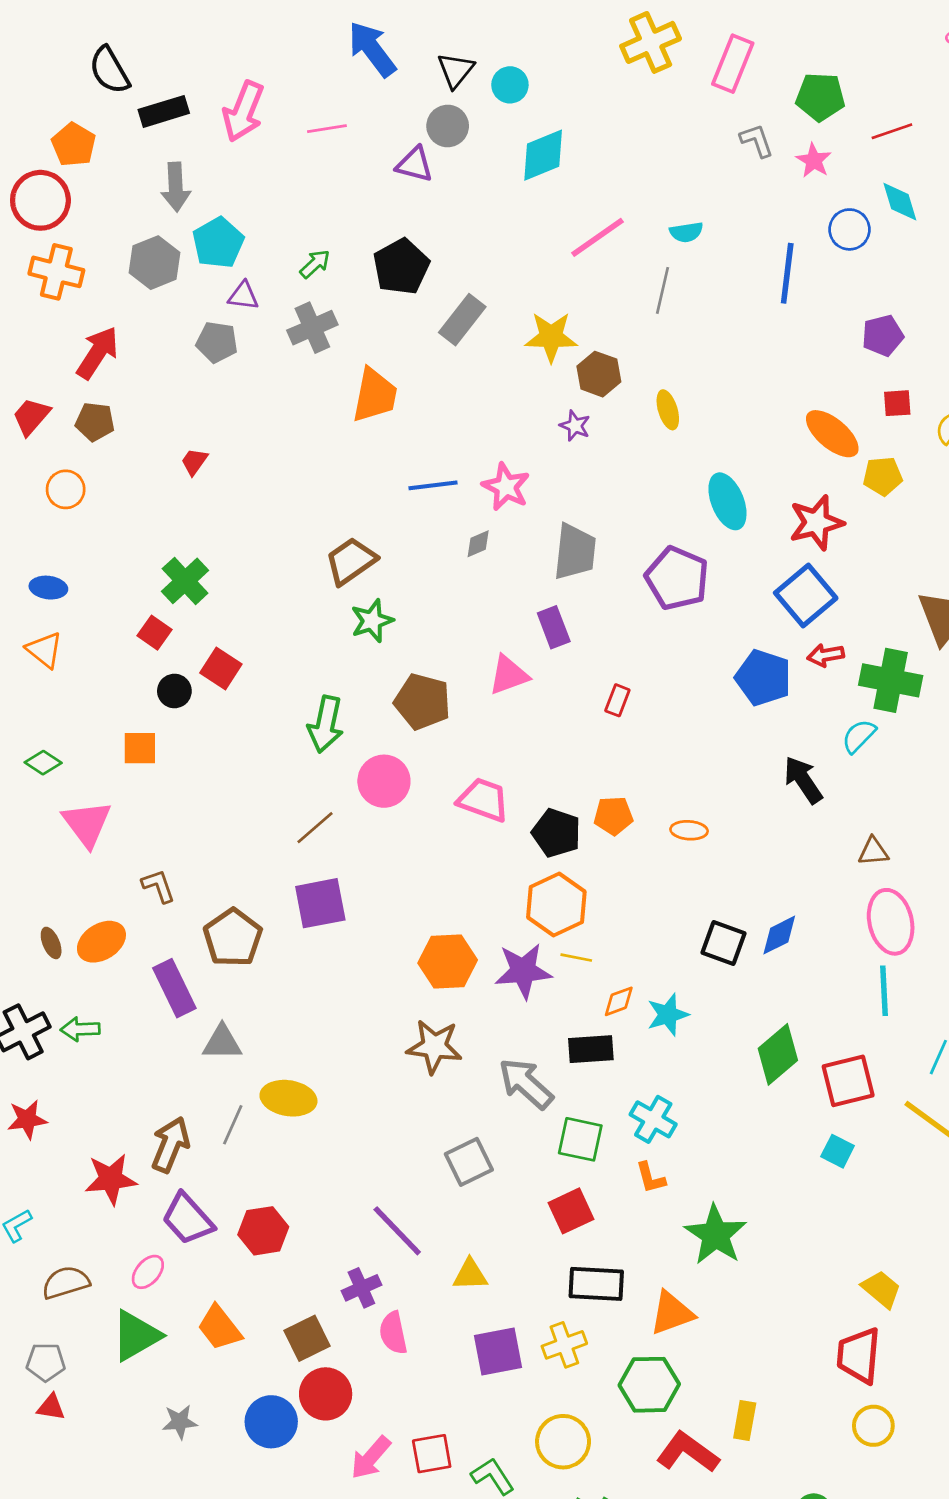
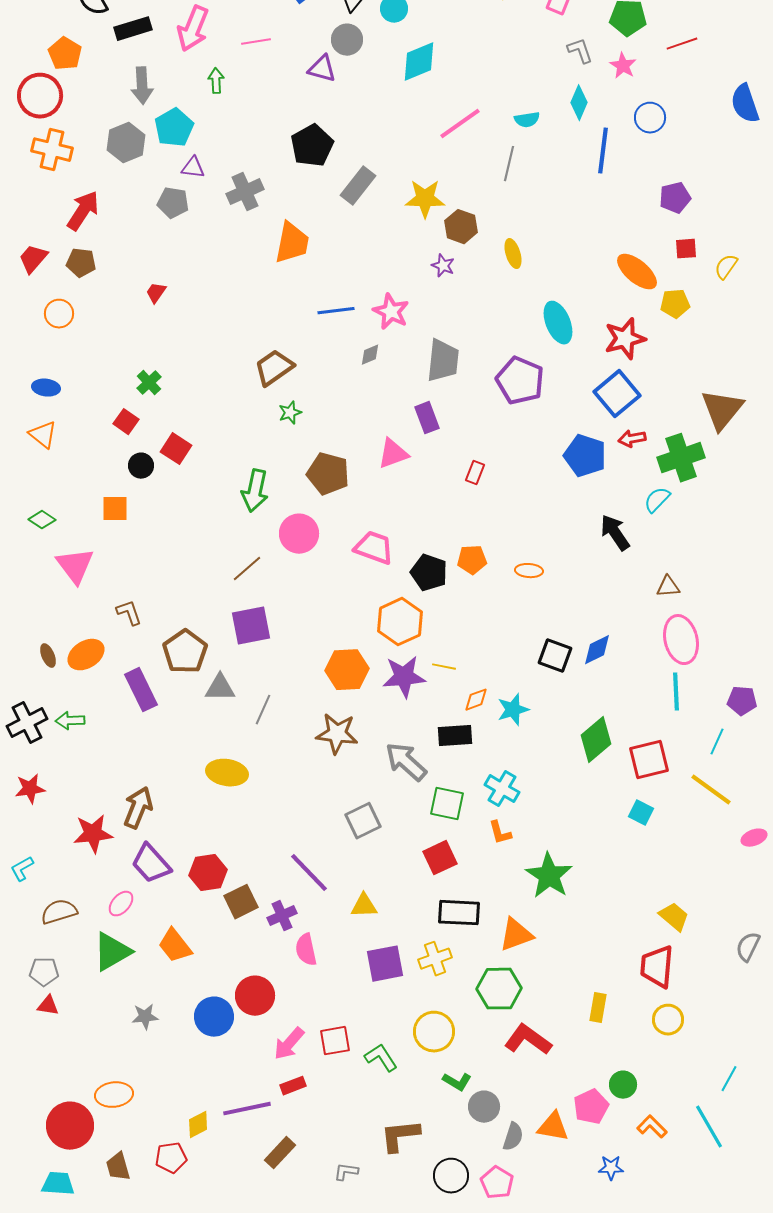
cyan diamond: (900, 202) -> (579, 103), moved, turned 40
green arrow: (315, 264) -> (216, 81), moved, turned -50
green cross: (185, 581) -> (149, 383), size x0.7
green star: (372, 621) -> (290, 413), size x0.7
green cross: (891, 680) -> (681, 458), turned -30
orange hexagon: (556, 905) -> (400, 622), moved
gray triangle: (222, 1042) -> (220, 688), moved
gray line: (233, 1125) -> (263, 710), moved
brown square: (307, 1338) -> (241, 902), moved
yellow rectangle: (745, 1420) -> (598, 1008), moved

